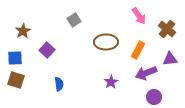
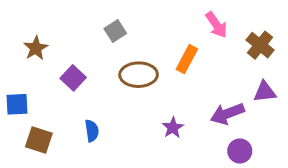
brown ellipse: (106, 42) -> (139, 75), moved
orange rectangle: (138, 50) -> (187, 59), moved
blue square: (15, 58) -> (17, 104), moved
brown square: (16, 80) -> (39, 140), moved

